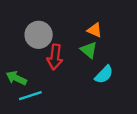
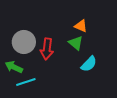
gray circle: (39, 35) -> (24, 42), moved

